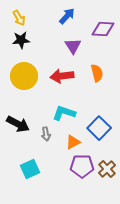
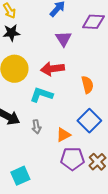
orange semicircle: (97, 73) -> (87, 85), moved
cyan L-shape: (64, 113) -> (41, 95), moved
cyan square: (30, 169) -> (20, 176), moved

